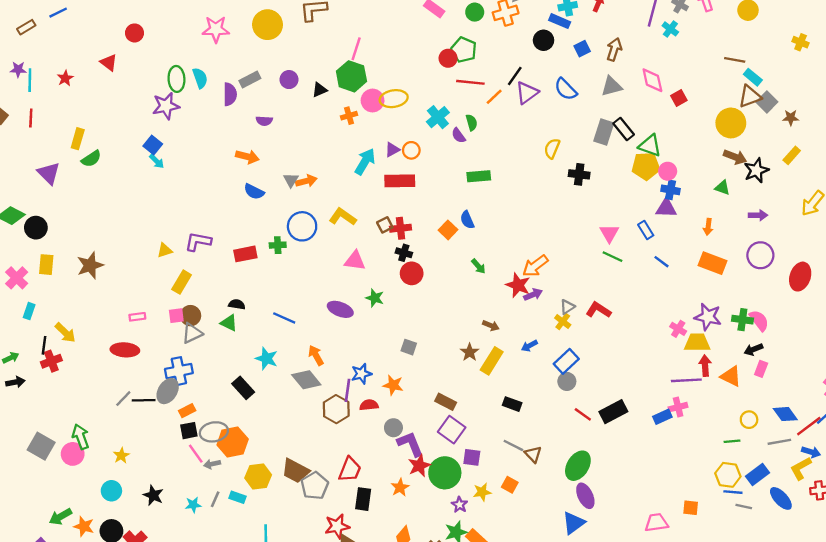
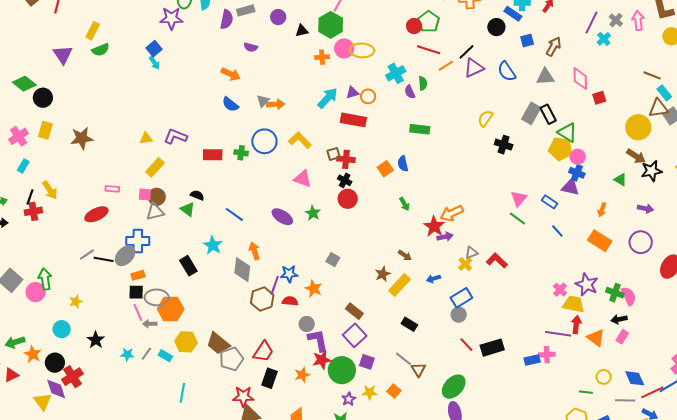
blue rectangle: (646, 230) -> (550, 202), turned -35
red ellipse: (125, 350) -> (96, 214), turned -40
gray diamond: (306, 380) -> (242, 270), turned 35

